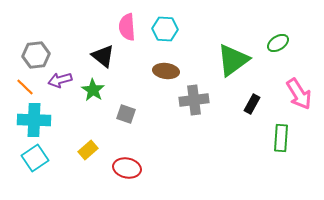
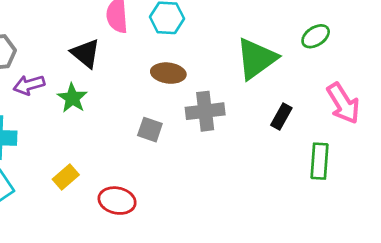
gray square: (126, 114) -> (150, 130), moved

